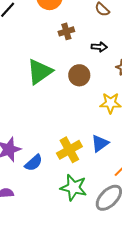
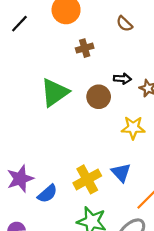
black arrow: (99, 47) -> (122, 79), moved
blue triangle: (100, 143) -> (121, 173), turned -36

